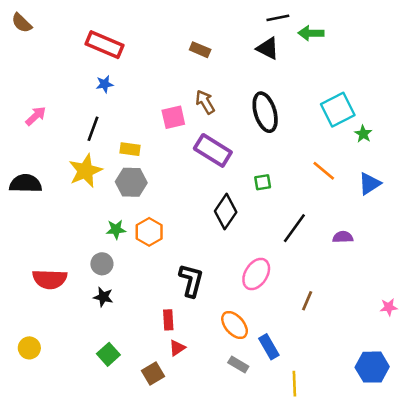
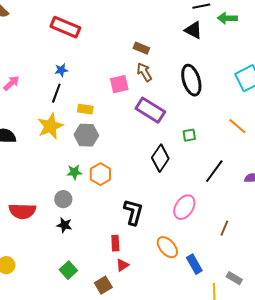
brown rectangle: (200, 50) -> (141, 48), moved
blue star: (105, 84) -> (61, 70), moved
gray rectangle: (238, 365) -> (234, 278), moved

